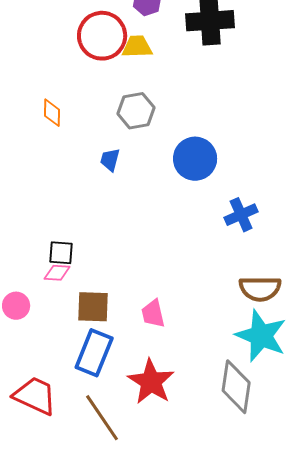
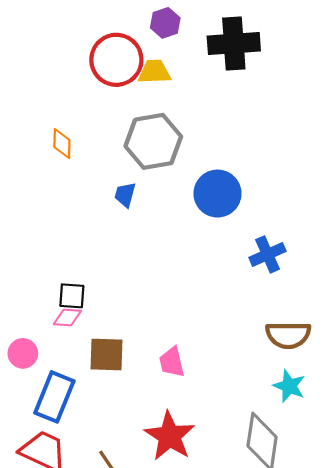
gray hexagon: (136, 111) -> (153, 141), size x1.4
cyan star: (261, 336) -> (289, 386), size x0.6
blue rectangle: (94, 353) -> (54, 397), moved

